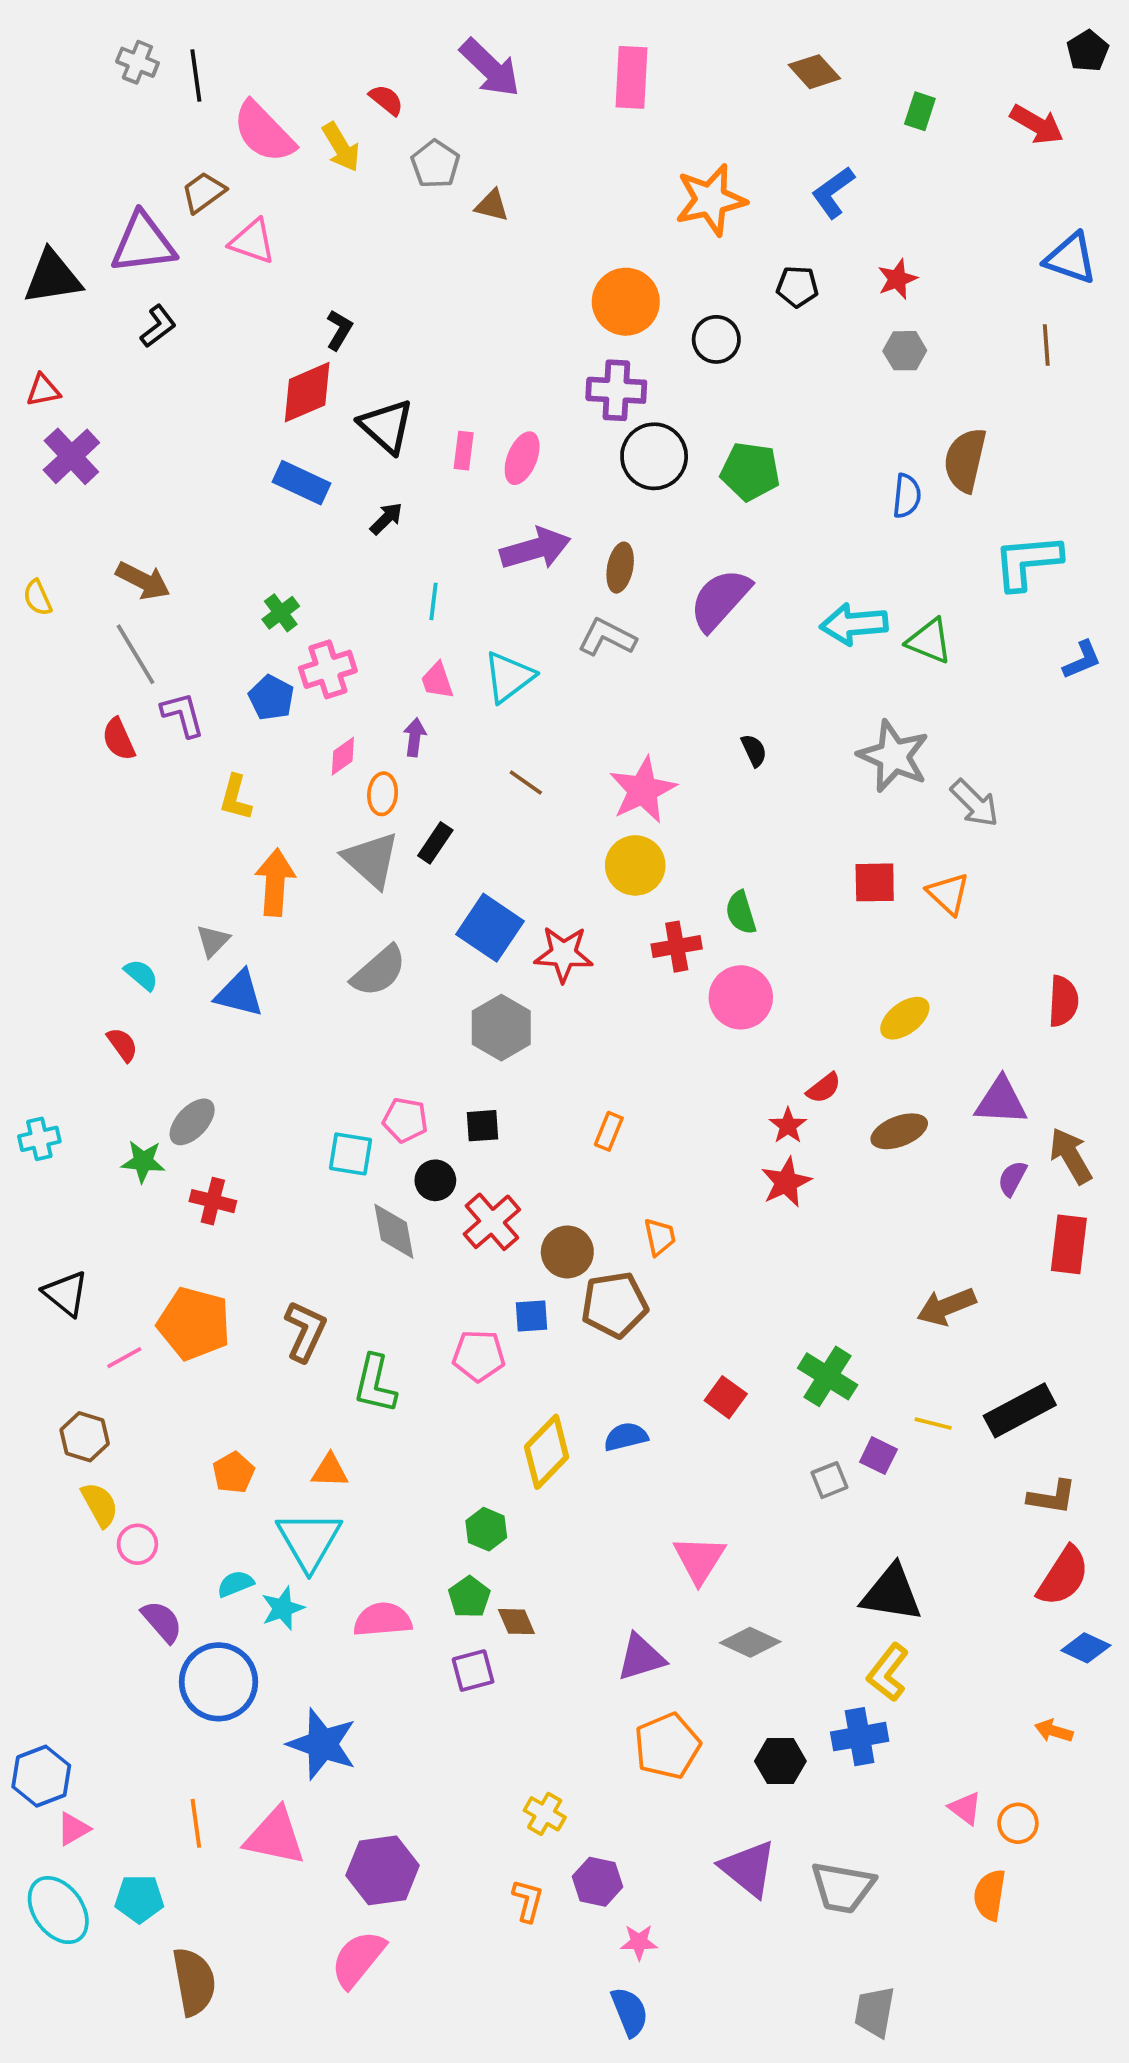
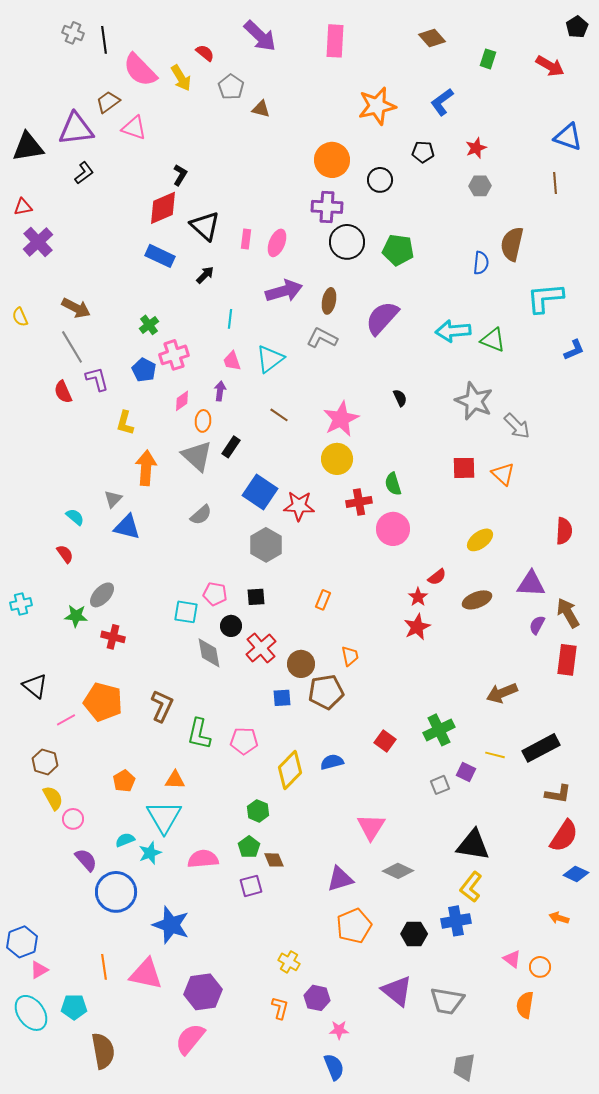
gray semicircle: (379, 971) -> (201, 515), size x0.7
pink pentagon: (479, 1356) -> (244, 741), moved
green cross: (828, 1376) -> (439, 730), turned 32

